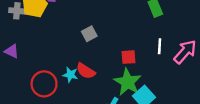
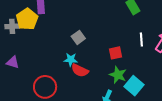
cyan star: (70, 75) -> (71, 60), moved
green star: (128, 82) -> (118, 75), size x0.7

